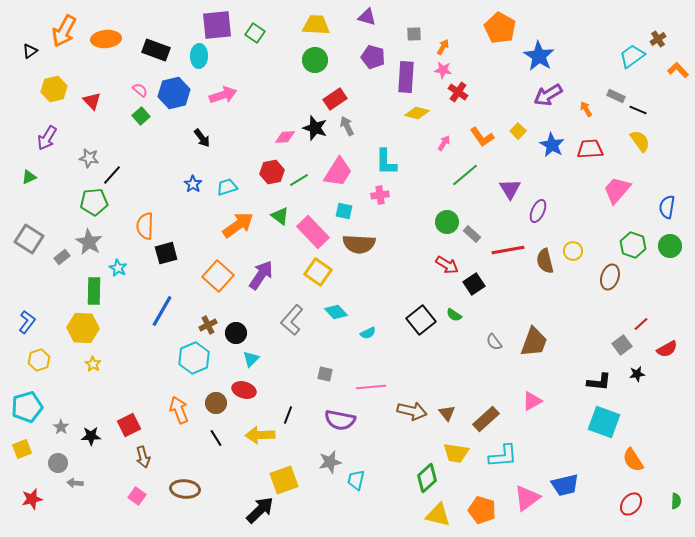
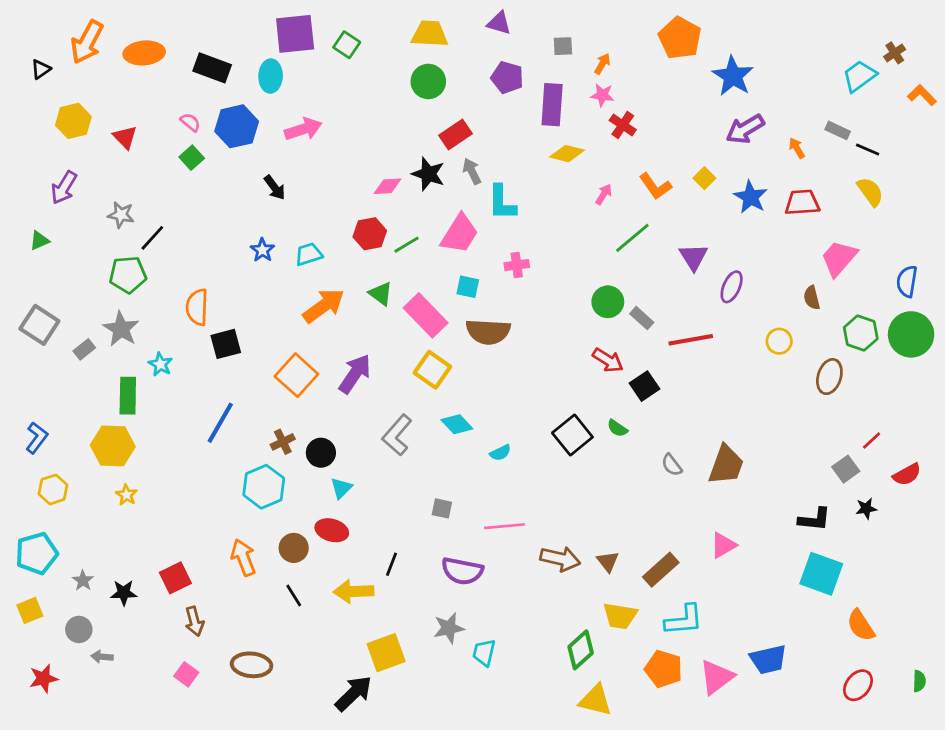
cyan L-shape: (386, 162) -> (502, 203), moved
green circle: (670, 246) -> (911, 334), size x1.4
brown semicircle: (545, 261) -> (812, 298), moved, size x0.7
orange pentagon: (482, 510) -> (664, 669), moved

